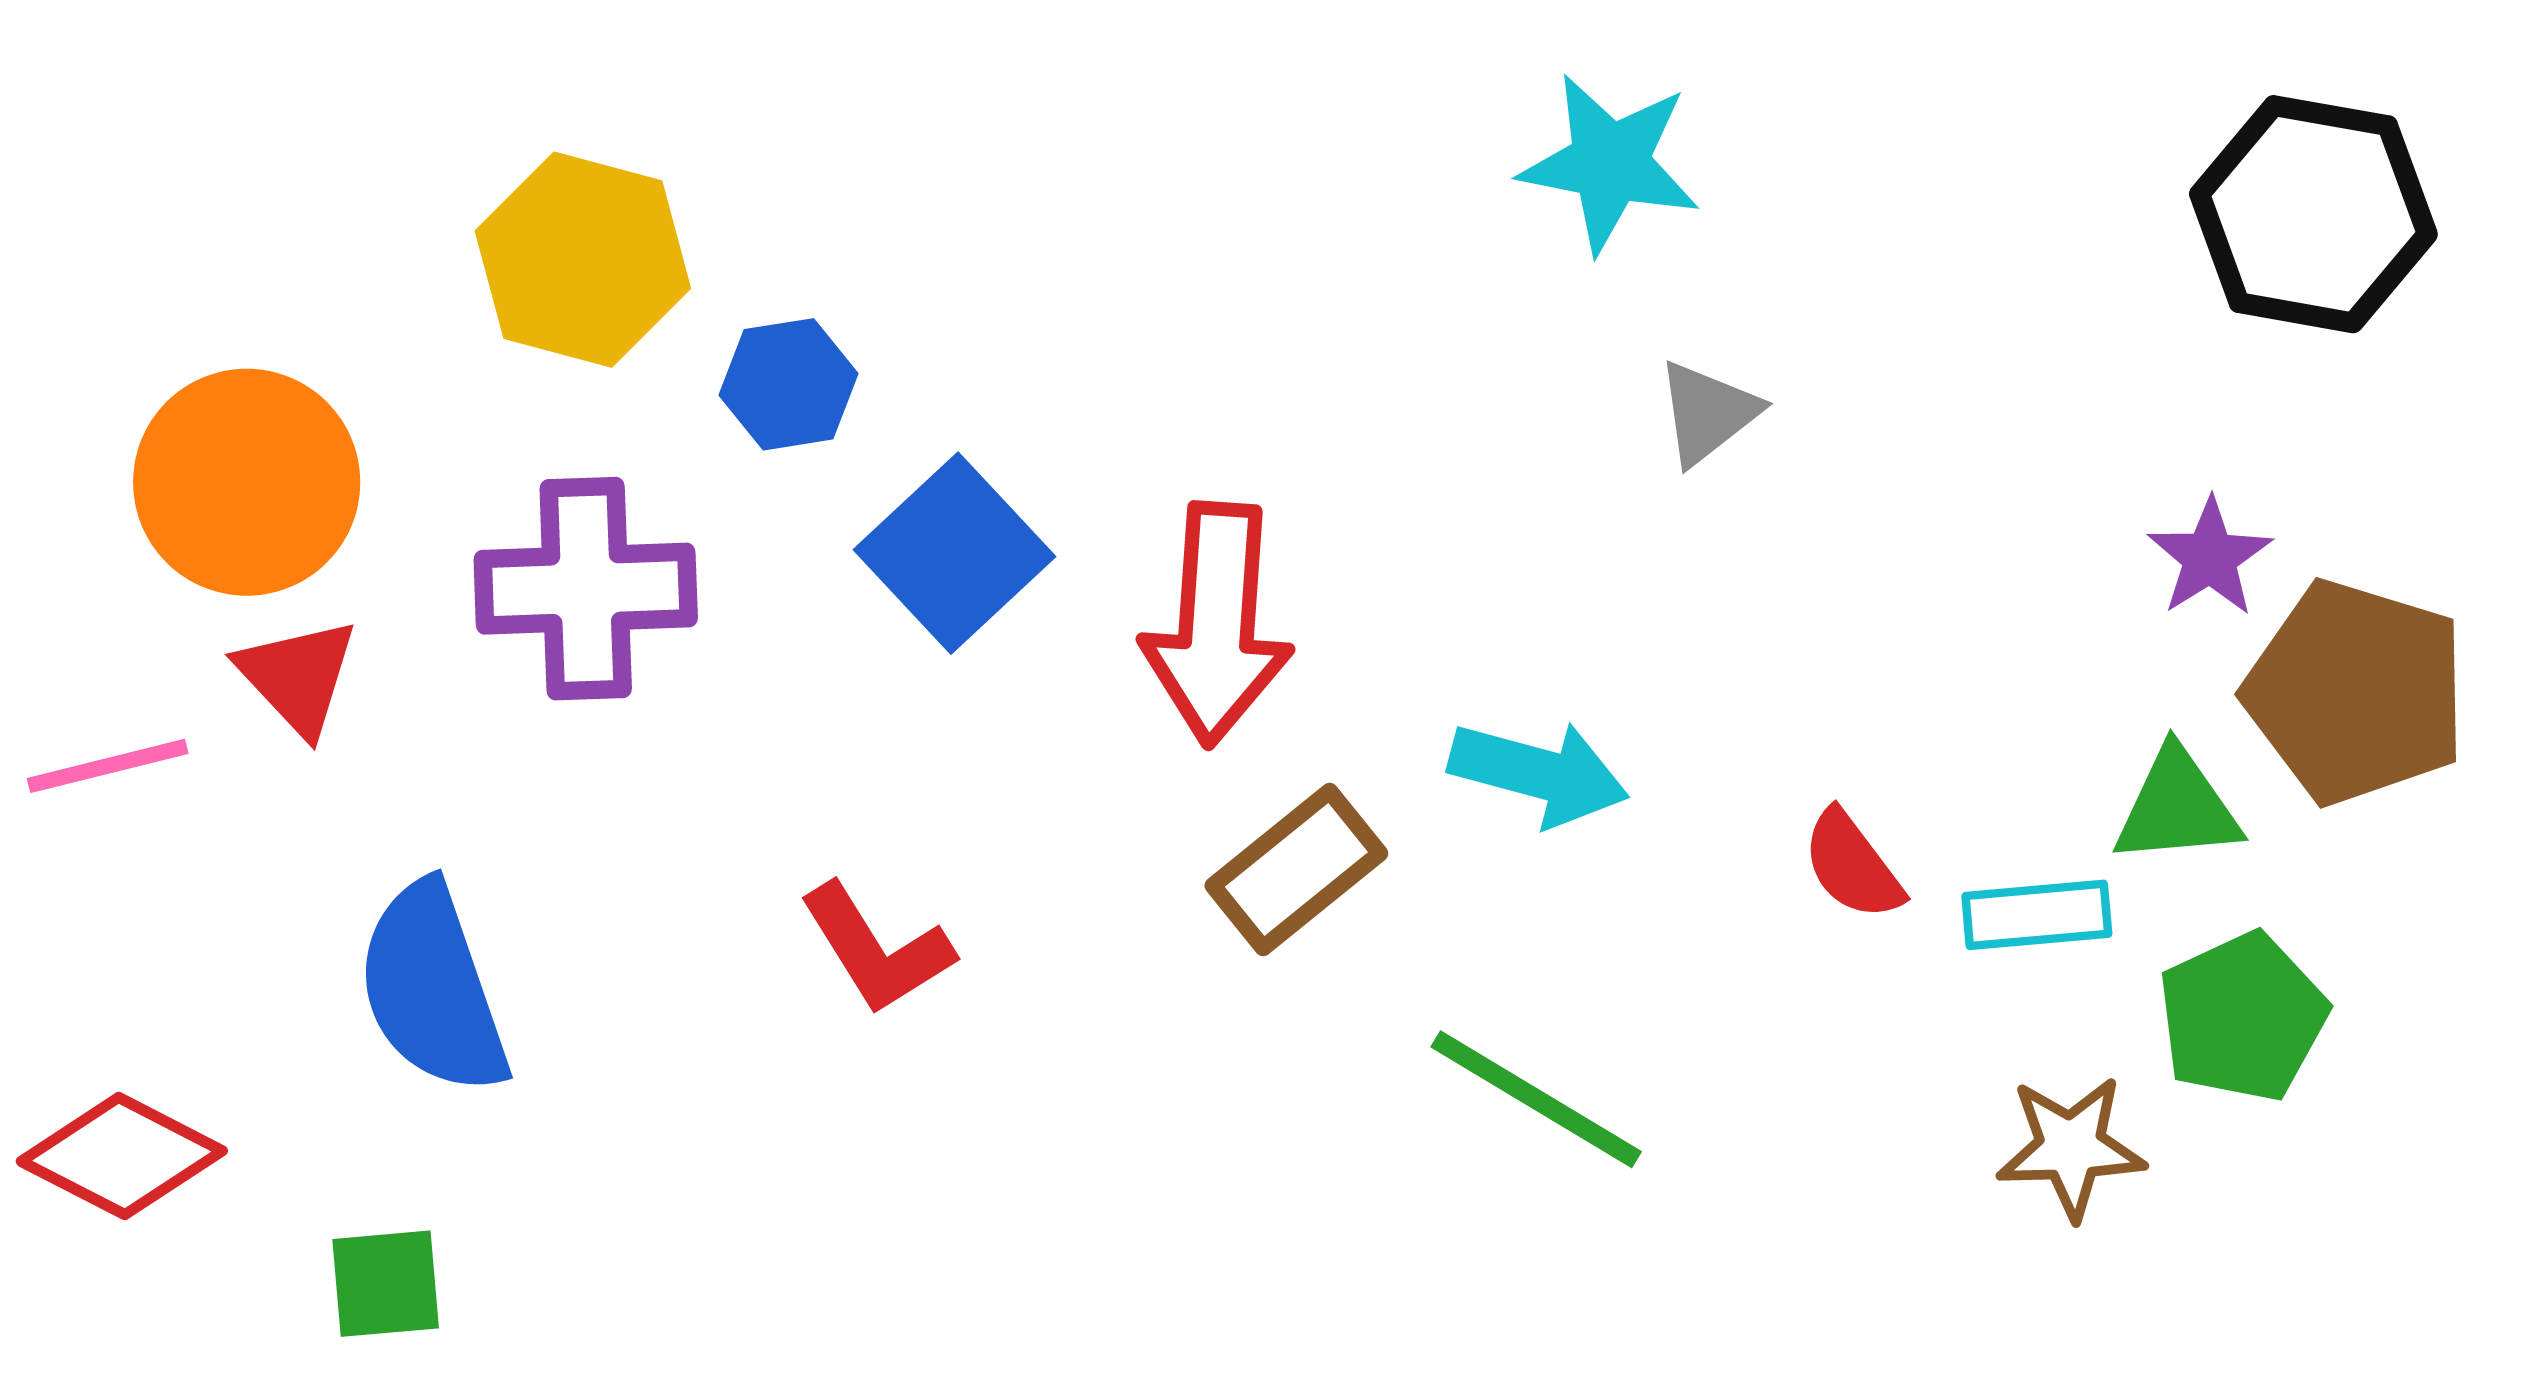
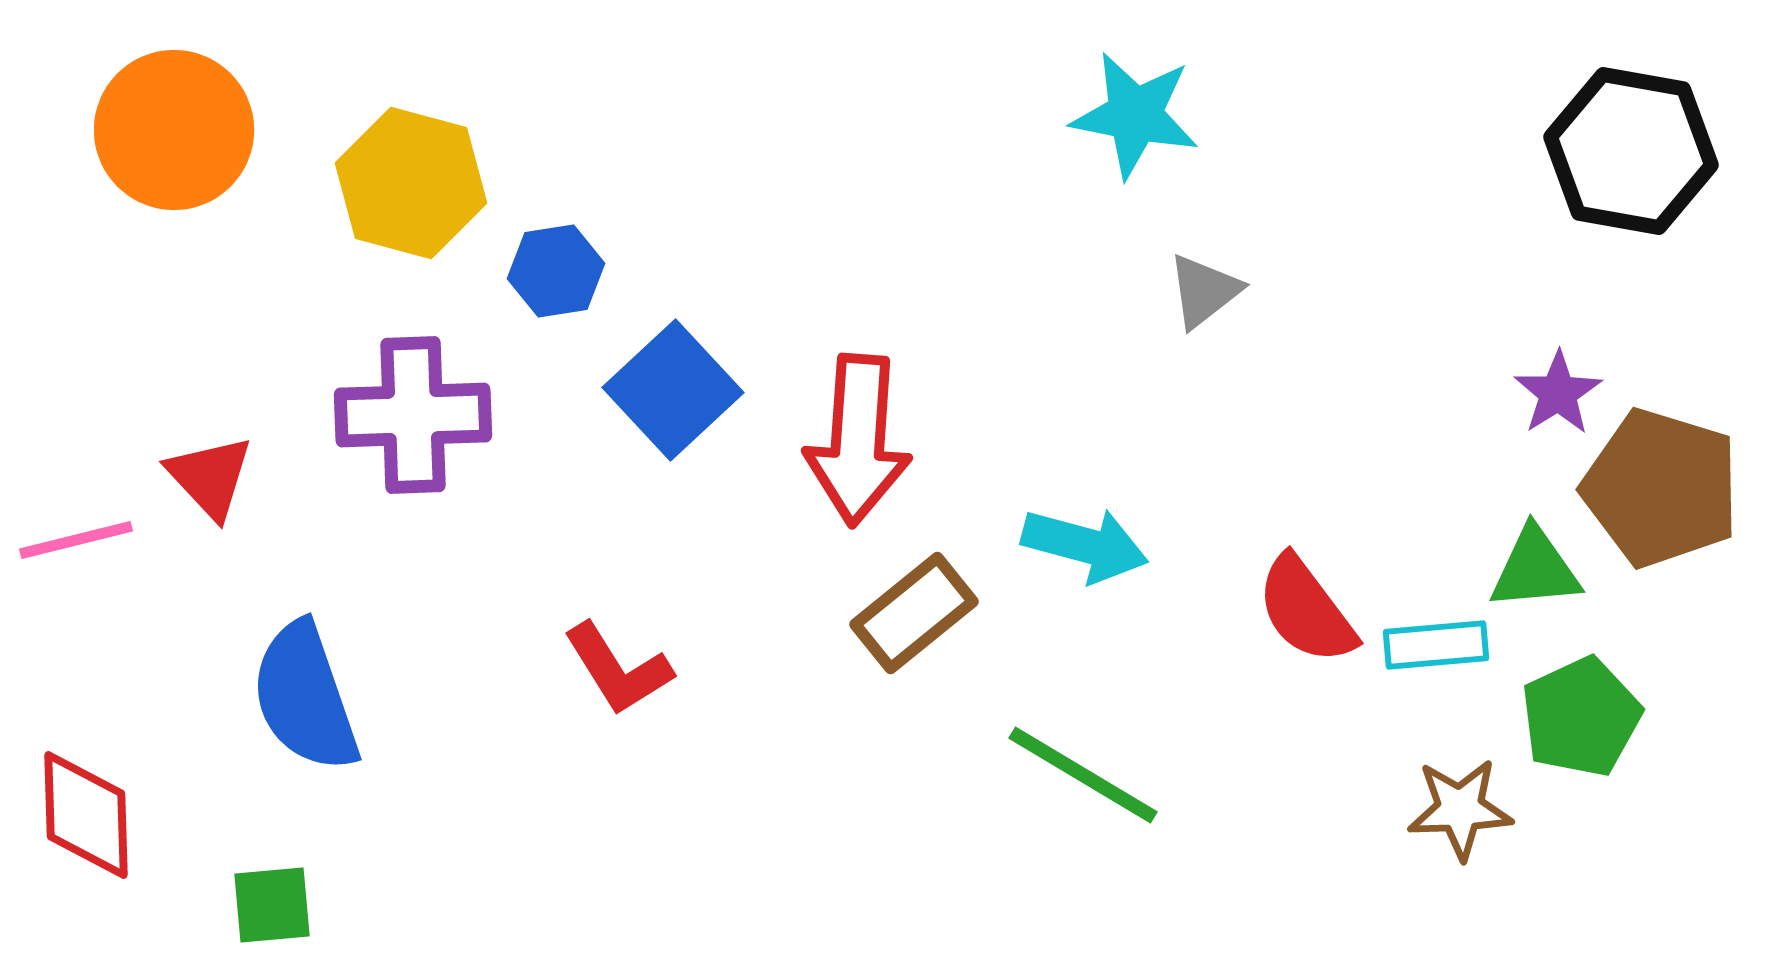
orange circle: (247, 482) -> (174, 130), moved
red semicircle: (1852, 865) -> (1306, 610), size x1.4
red diamond: (122, 1156) -> (86, 815), turned 61

